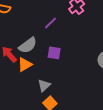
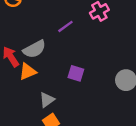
purple square: (54, 53) -> (76, 73), moved

